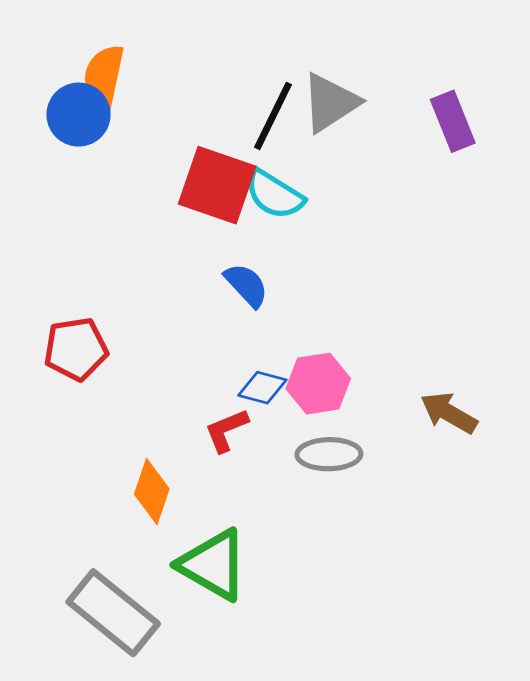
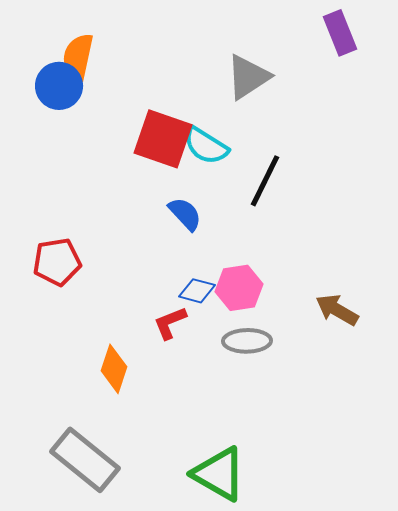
black line: (273, 116) -> (265, 181), moved
purple rectangle: (453, 121) -> (340, 33), moved
green triangle: (213, 565) -> (219, 474), moved

